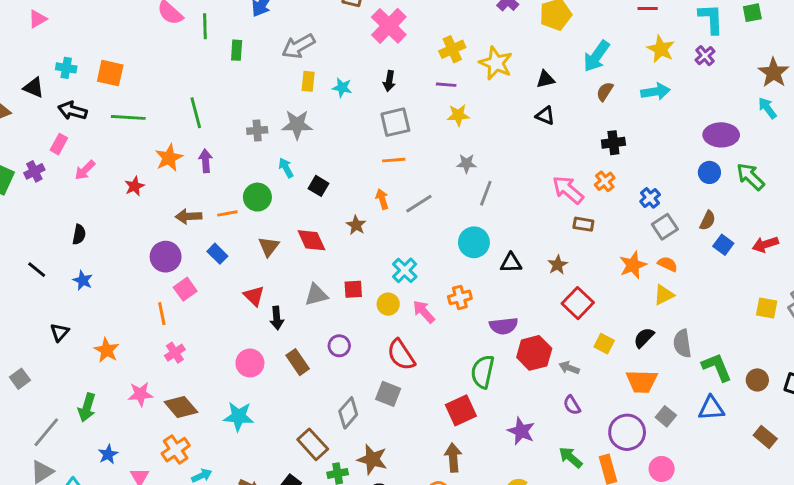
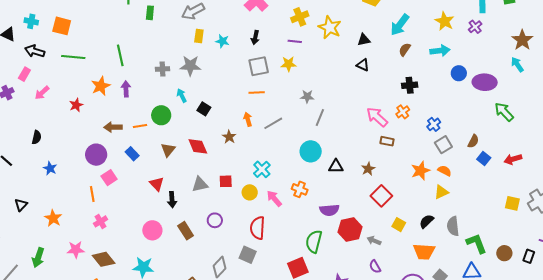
yellow star: (458, 115) -> (288, 64), moved
blue circle: (709, 172) -> (459, 73), moved
blue star: (83, 280) -> (50, 168), moved
orange cross: (460, 297) -> (300, 189), turned 35
red semicircle: (401, 355) -> (258, 228), turned 35

